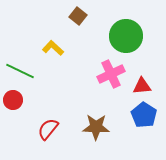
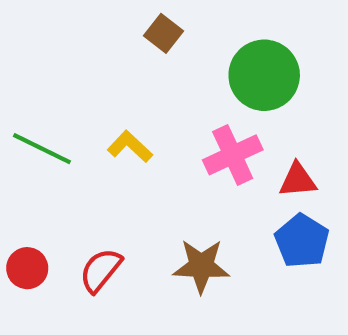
yellow L-shape: (53, 48) -> (130, 147), moved
red circle: (13, 100) -> (27, 268), moved

